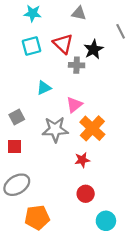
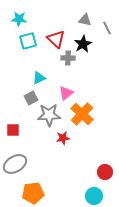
cyan star: (33, 13) -> (19, 19), moved
gray triangle: (79, 13) -> (85, 20), moved
gray square: (17, 117) -> (31, 98), moved
red star: (82, 160) -> (63, 138), moved
red circle: (86, 194) -> (105, 172), moved

